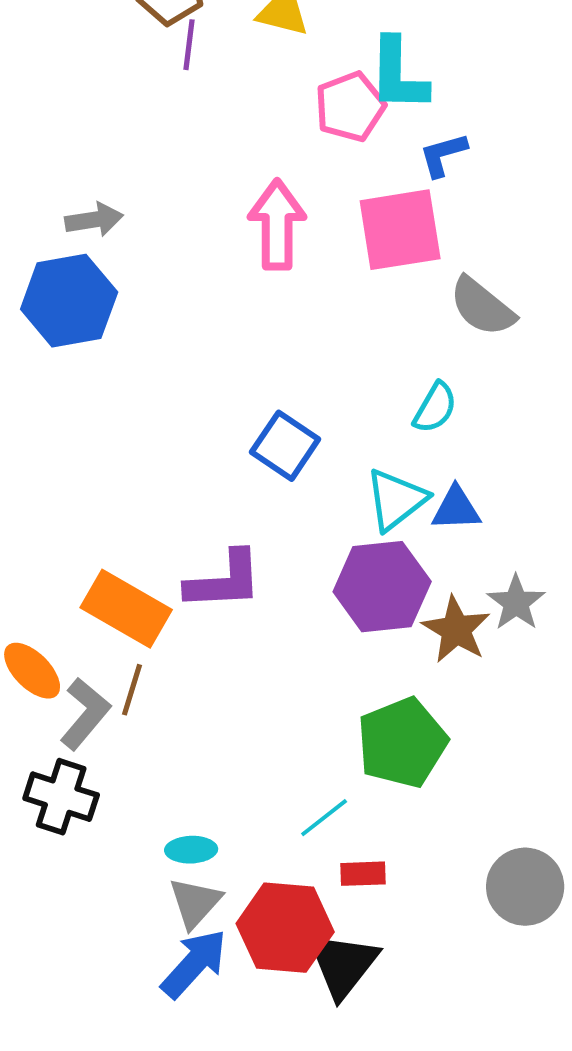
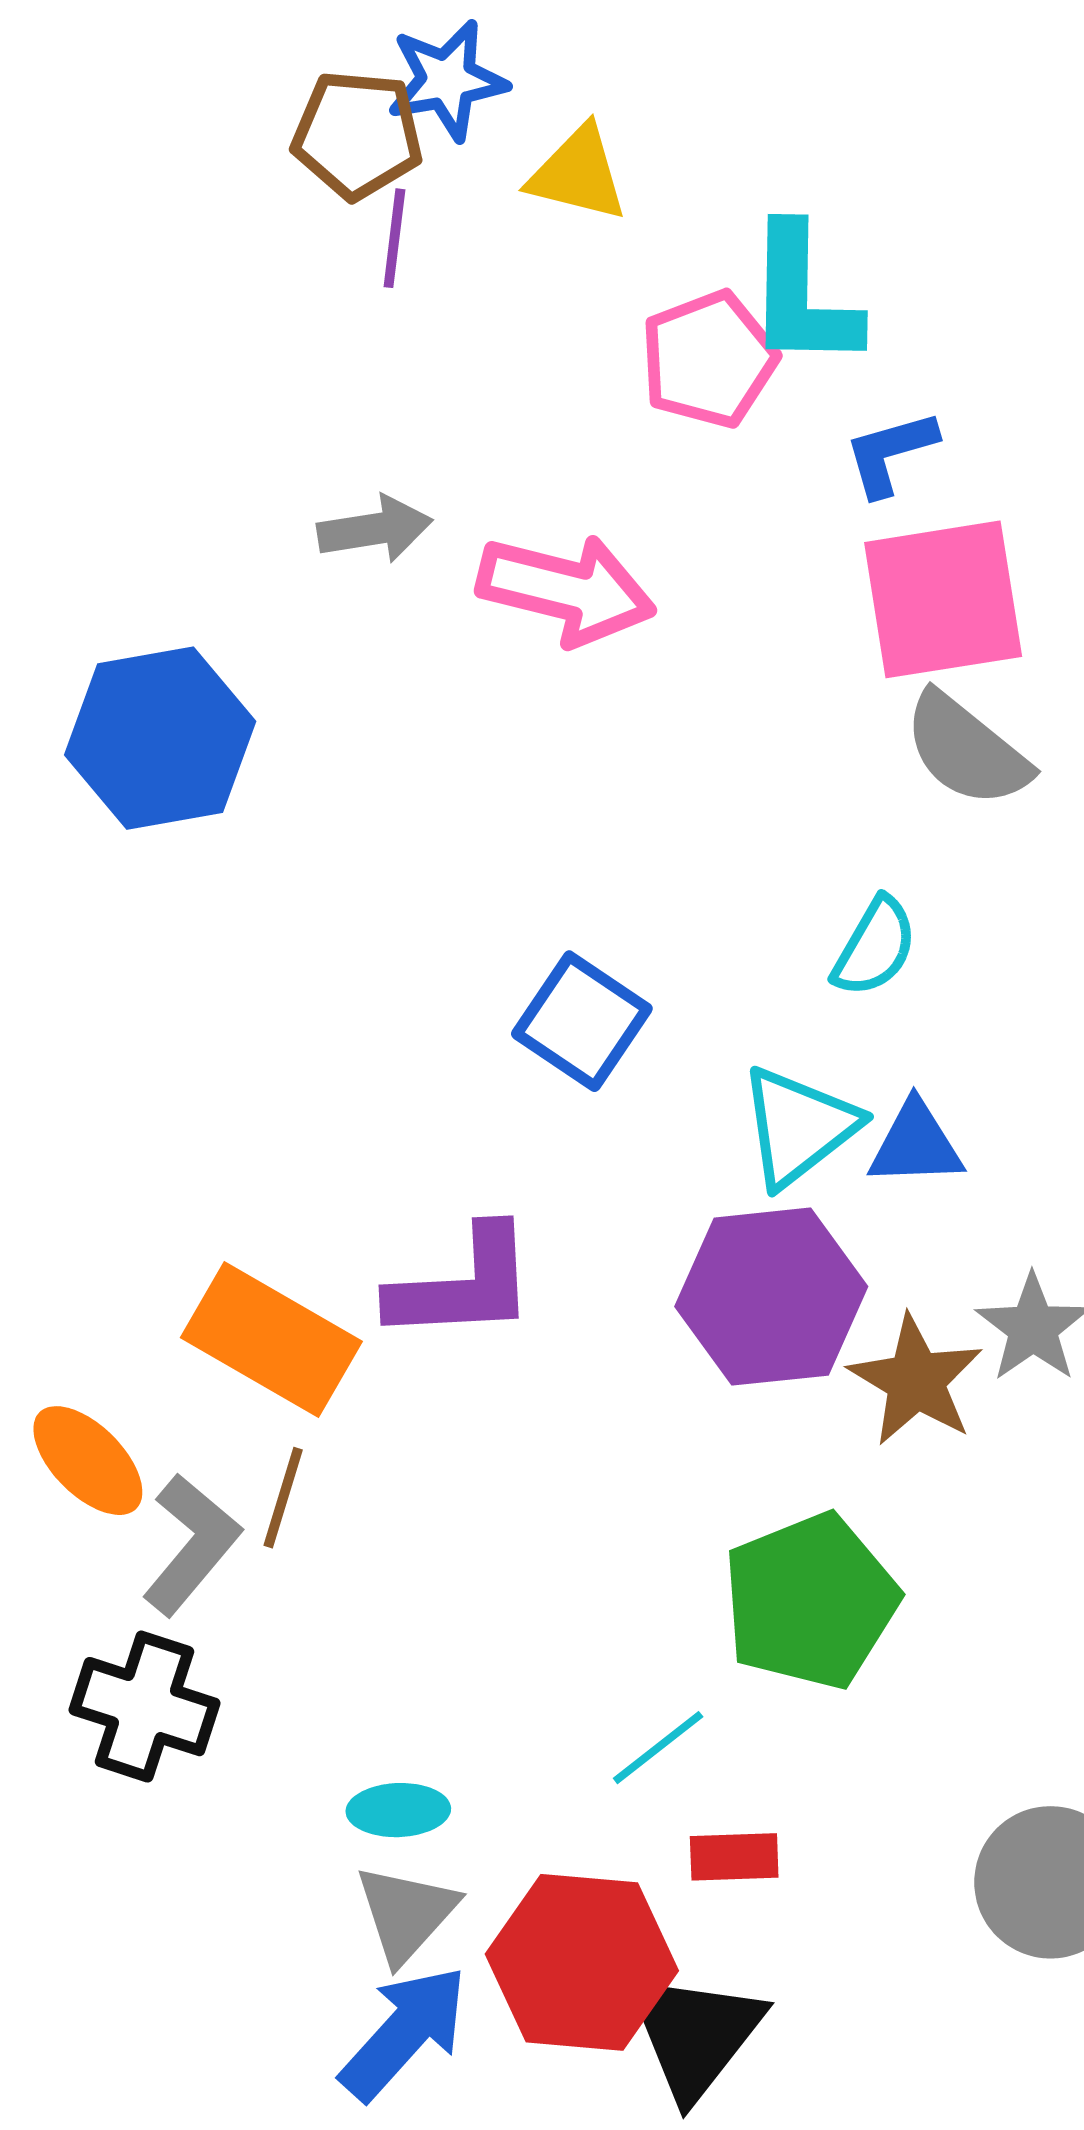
gray arrow: (94, 220) -> (375, 529), moved
pink arrow: (277, 225) -> (566, 590), turned 104
pink square: (400, 230) -> (943, 599), moved

